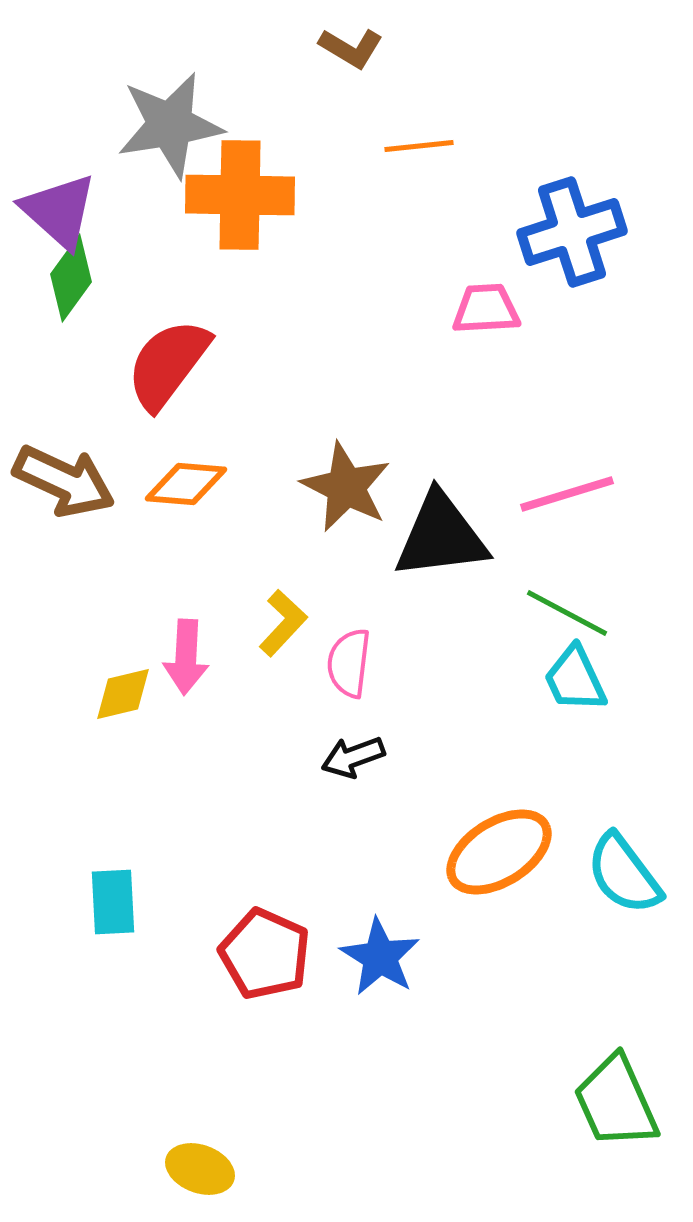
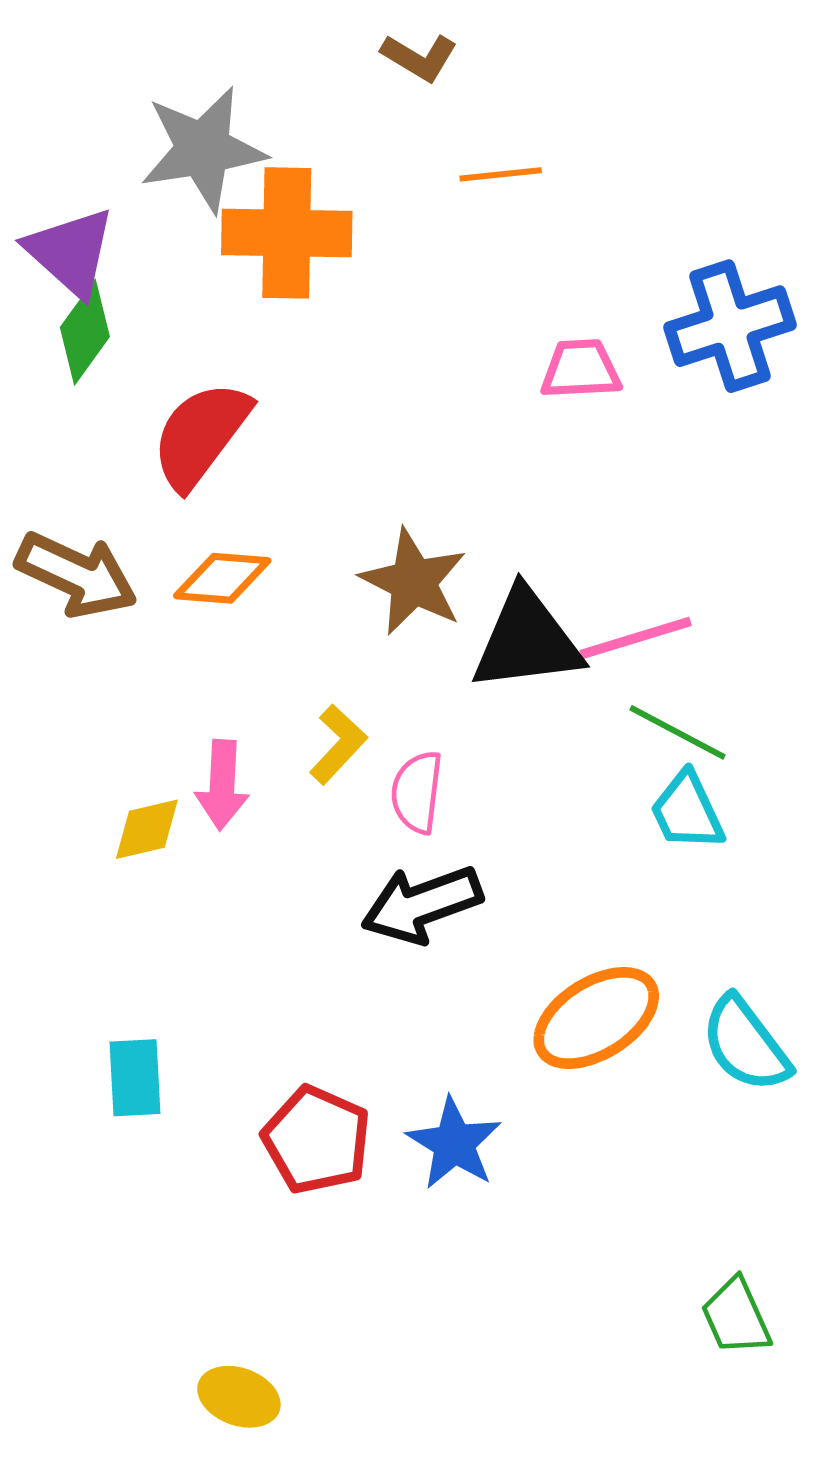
blue cross: (572, 232) -> (730, 326), moved
pink line: (567, 494) -> (636, 638), moved
black arrow: (353, 757) -> (422, 904), size x1.6
green trapezoid: (616, 1102) -> (736, 1317), size x0.7

